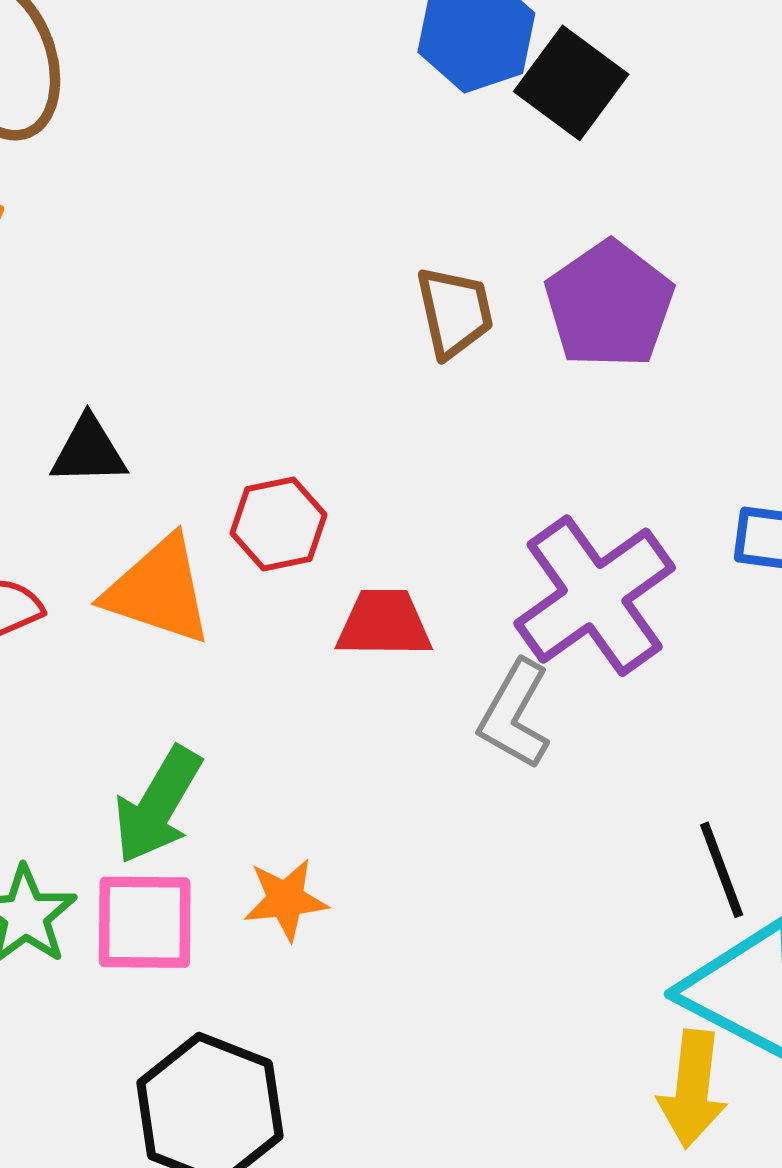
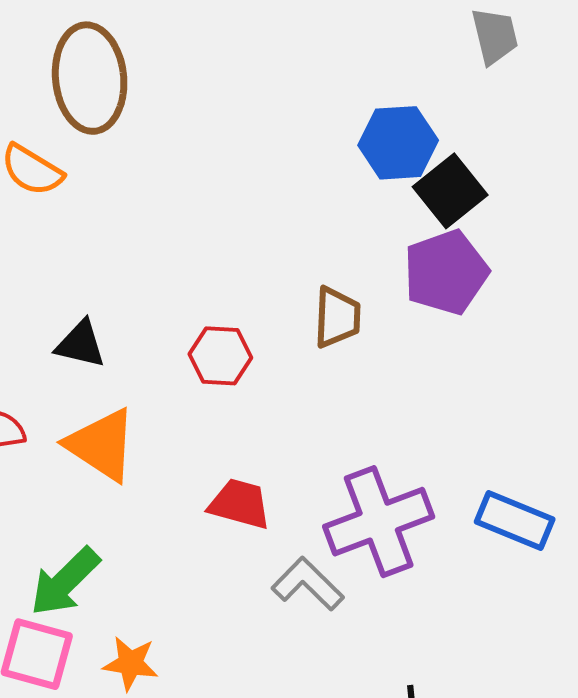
purple pentagon: (609, 305) -> (446, 272), moved
red hexagon: (278, 524) -> (220, 356), moved
gray L-shape: (515, 715) -> (308, 584), turned 90

